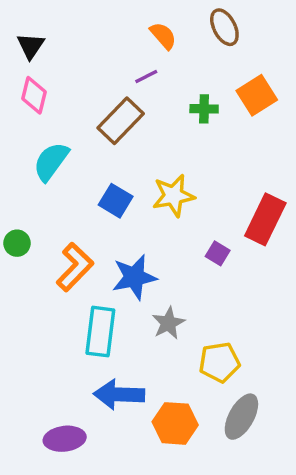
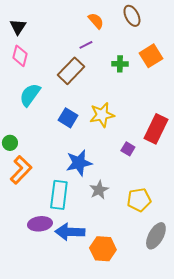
orange L-shape: (75, 267) -> (21, 170), moved
yellow pentagon: (219, 362) -> (139, 200), moved
gray ellipse: (241, 417) -> (156, 236), moved
purple ellipse: (65, 439) -> (40, 224), moved

